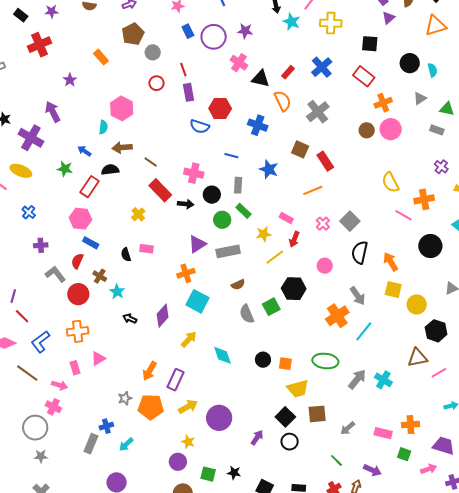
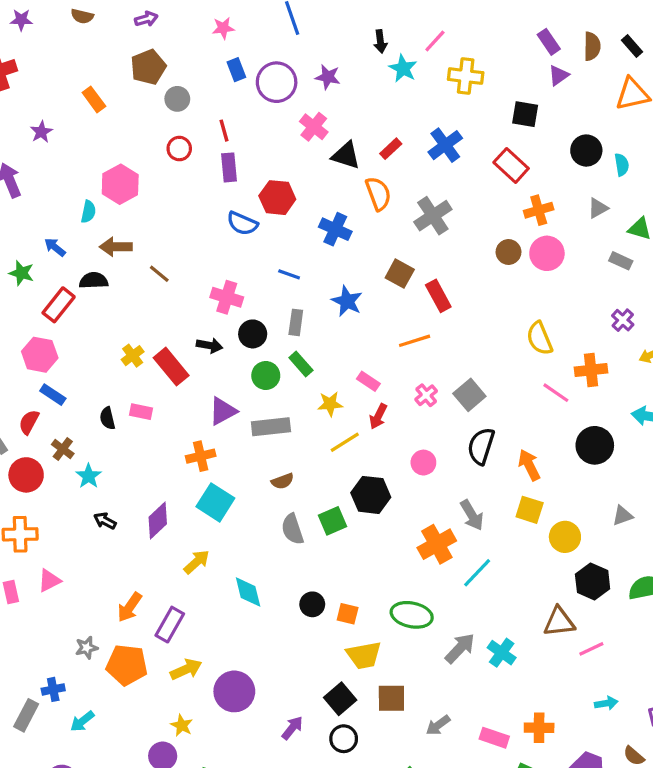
red rectangle: (160, 190) -> (171, 367), moved

